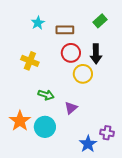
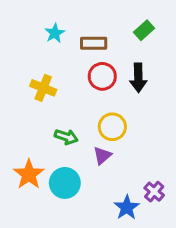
yellow circle: (83, 74) -> (112, 127), moved
purple cross: (107, 133) -> (154, 192), turned 32

